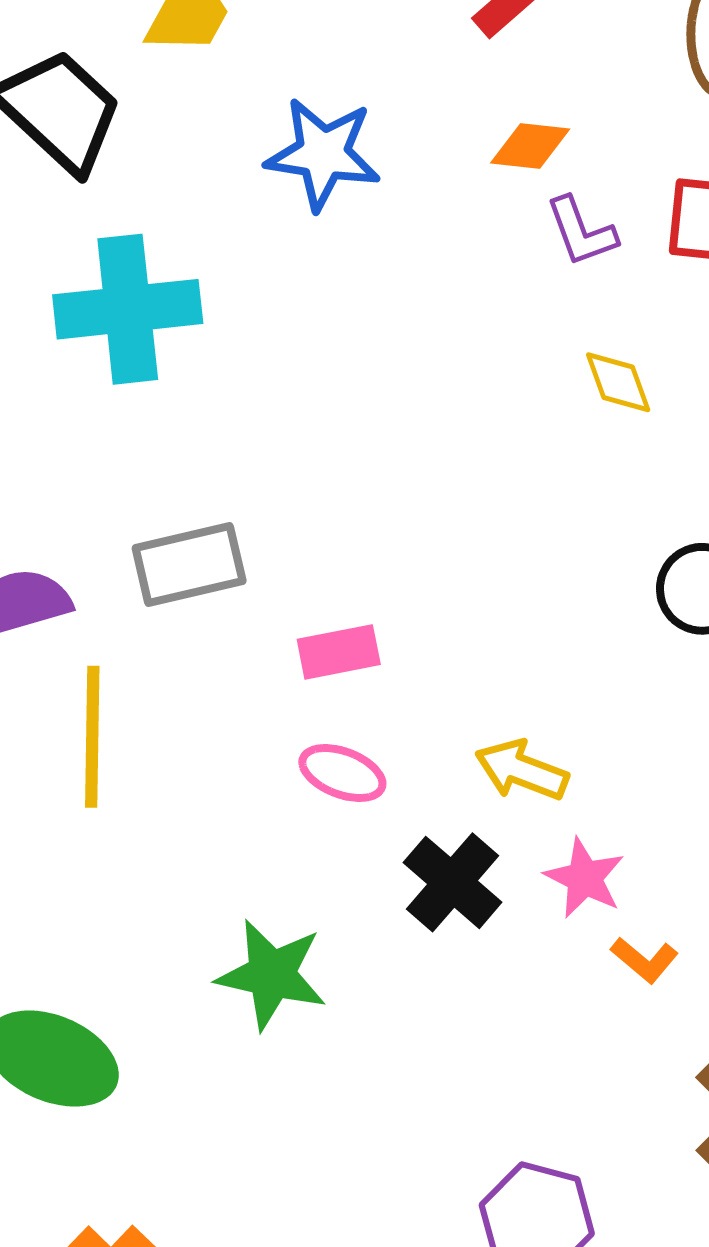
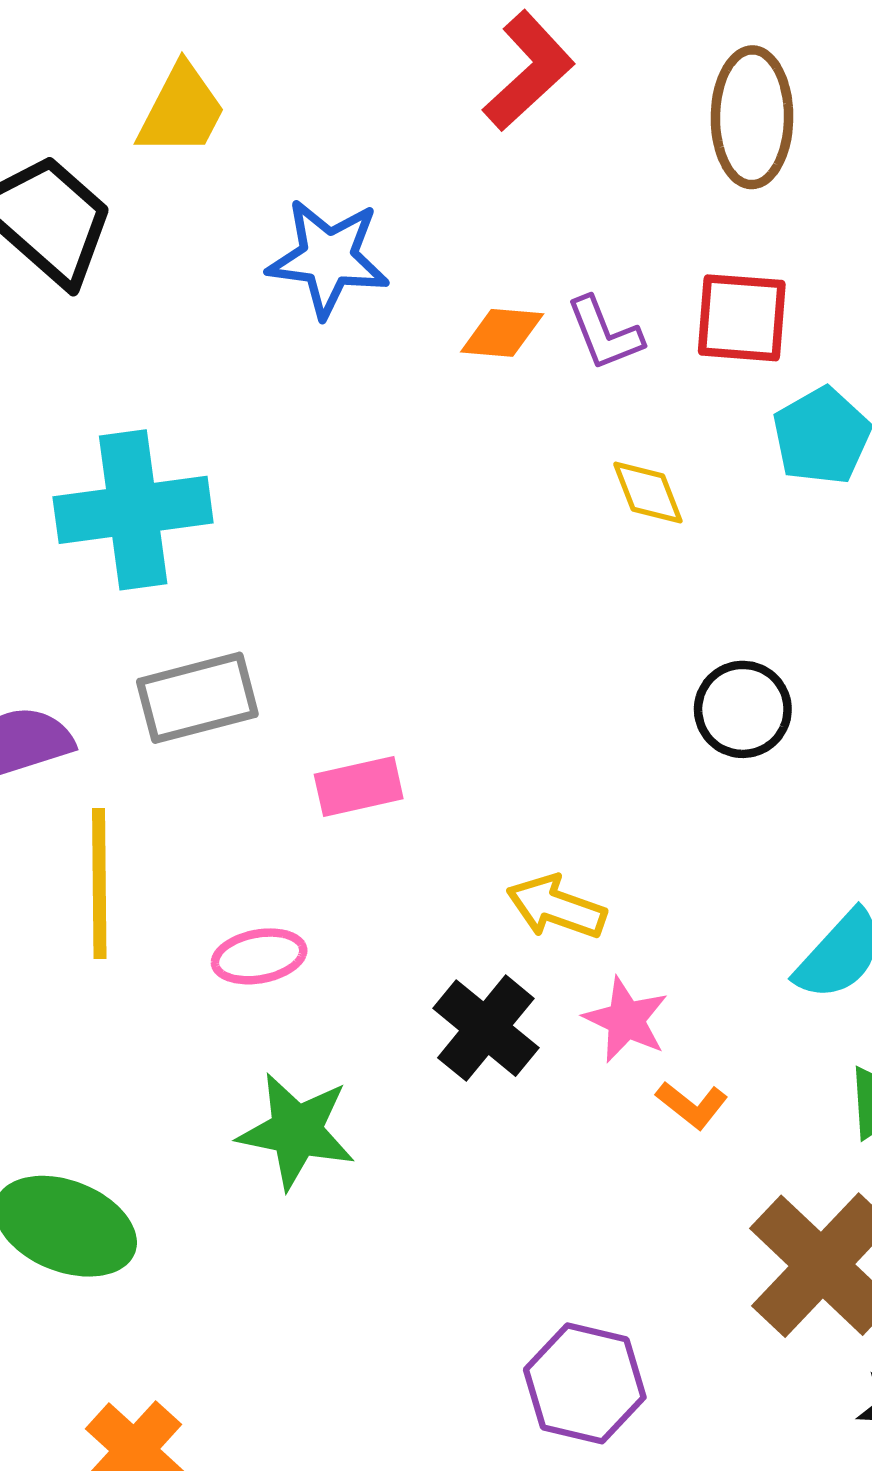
orange diamond: (530, 146) -> (502, 333), moved
cyan cross: (128, 309) -> (133, 510), moved
pink ellipse: (342, 773) -> (259, 956), moved, turned -30

